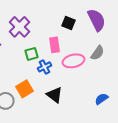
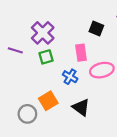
green square: (31, 54) -> (46, 57), moved
blue cross: (44, 67) -> (70, 77), turned -32

